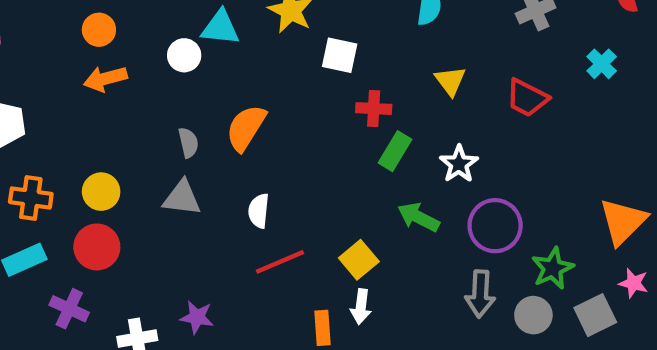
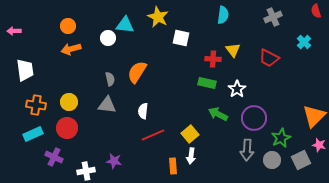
red cross: (374, 109) -> (213, 59), moved
green rectangle: (395, 151) -> (207, 83), turned 72

